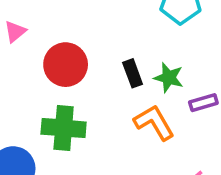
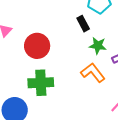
black rectangle: (133, 73) -> (83, 24), moved

